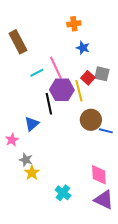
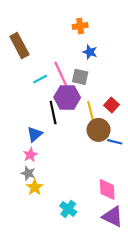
gray square: (102, 74) -> (80, 77), moved
red square: (88, 78) -> (112, 105), moved
yellow line: (79, 91) -> (91, 113), moved
pink star: (12, 140) -> (30, 155), moved

